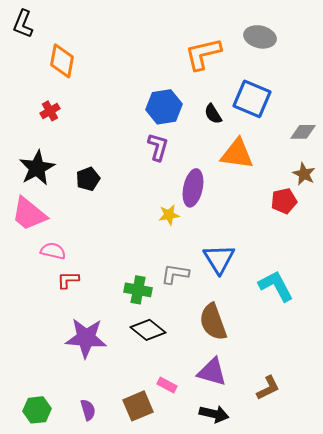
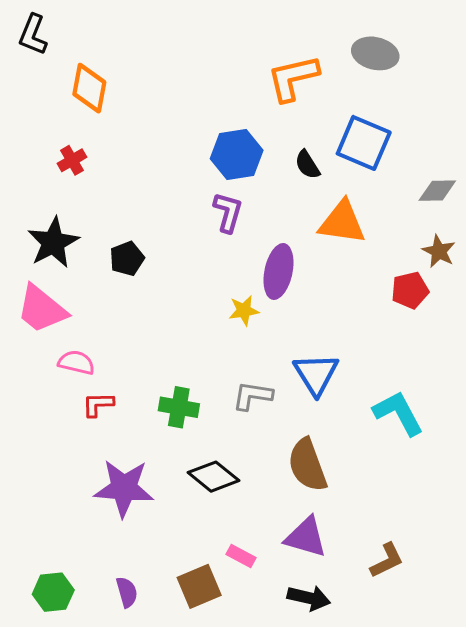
green cross: (138, 290) -> (179, 407), moved

